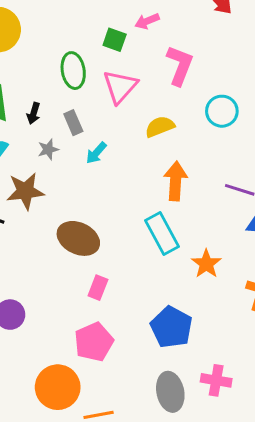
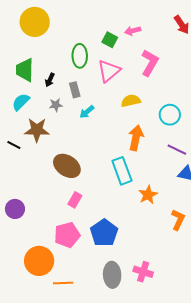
cyan circle: (222, 111) -> (170, 115), moved
blue pentagon: (171, 327) -> (104, 233), moved

